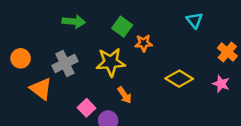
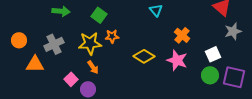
orange star: (144, 43) -> (112, 36), moved
pink star: (221, 84) -> (177, 60), size x1.5
orange triangle: (41, 89) -> (35, 64), turned -36
orange arrow: (125, 95) -> (93, 67), moved

